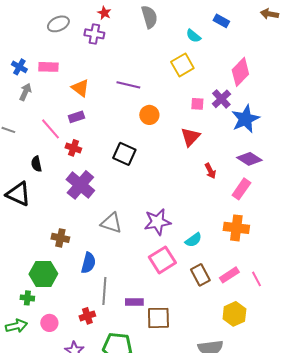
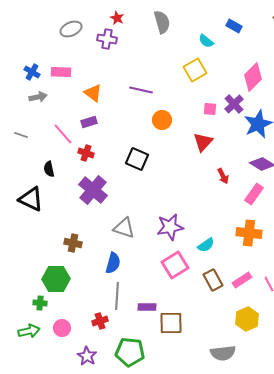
gray arrow: (25, 92) -> (38, 97), turned 54
blue semicircle: (88, 263) -> (113, 263), moved

